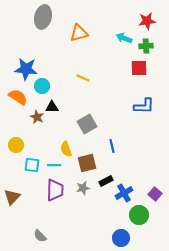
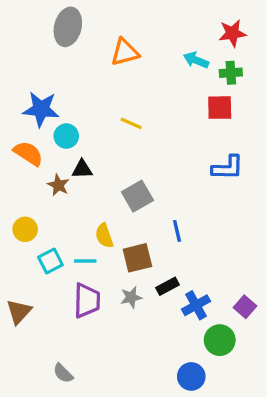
cyan square: (32, 165) -> (50, 261), turned -35

